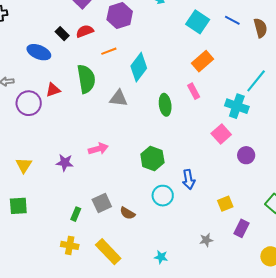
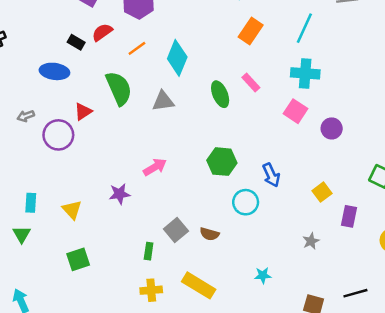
cyan line: (256, 81) -> (304, 28), moved
pink rectangle: (194, 91) -> (251, 83), moved

